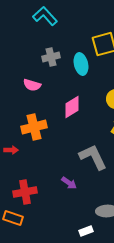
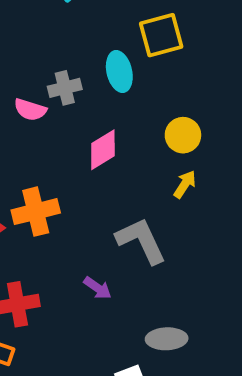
gray cross: (51, 57) -> (65, 88), moved
orange cross: (34, 127) -> (36, 212), moved

